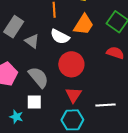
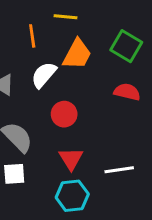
white semicircle: (60, 37) -> (44, 75), turned 108
red circle: (71, 64) -> (64, 114), size x0.7

